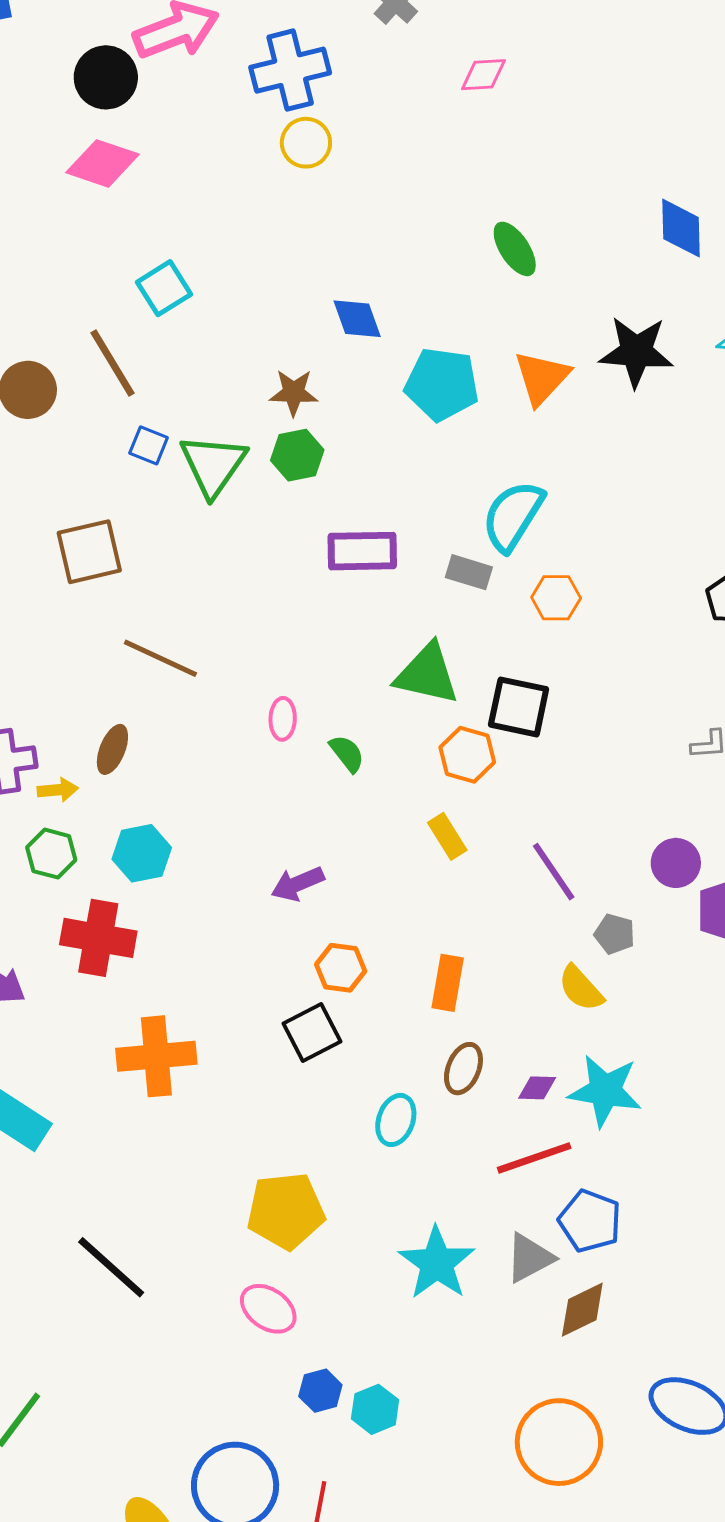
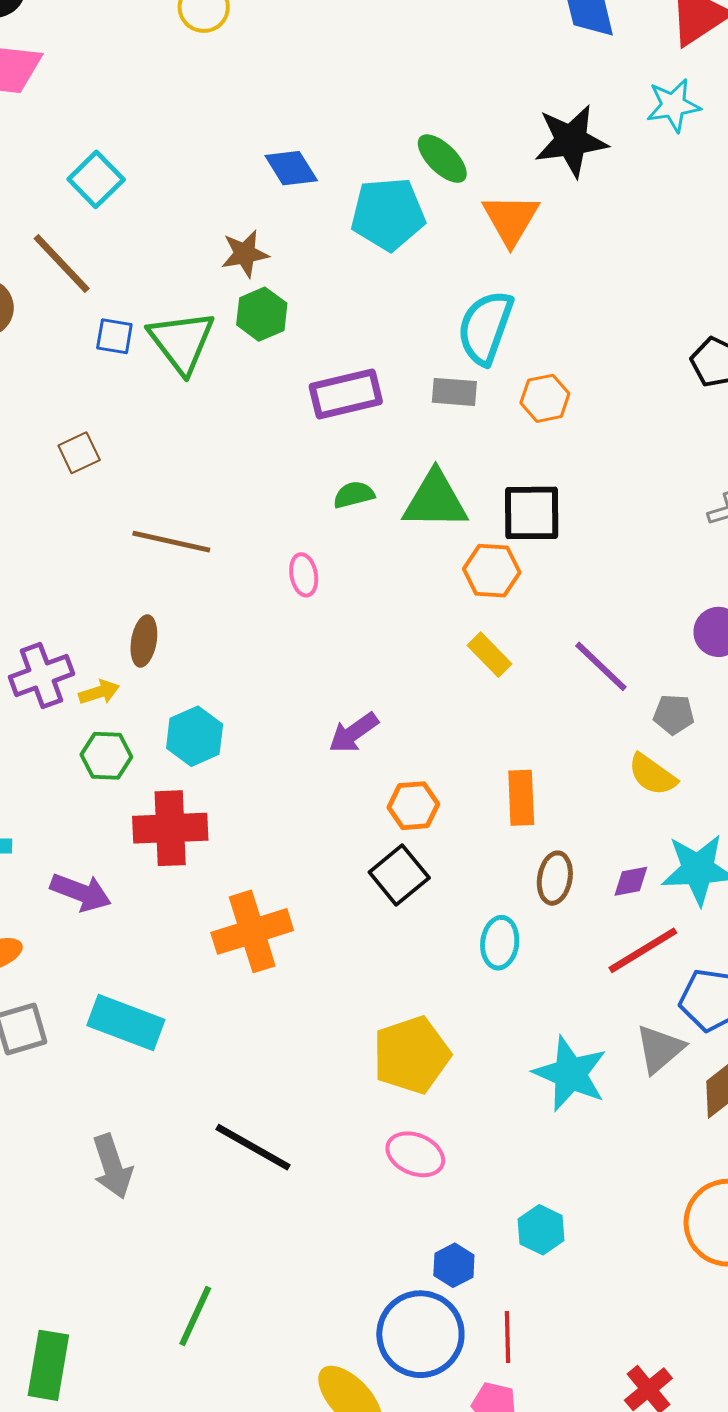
green ellipse: (515, 249) -> (442, 159), moved
orange triangle: (542, 378) -> (511, 219), moved
brown square: (89, 552) -> (79, 453), size x0.6
green semicircle: (347, 753) -> (354, 495), moved, turned -54
blue hexagon: (320, 1391) -> (454, 1265), moved

